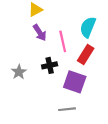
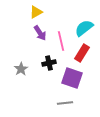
cyan semicircle: (88, 27) -> (84, 28), turned 30

